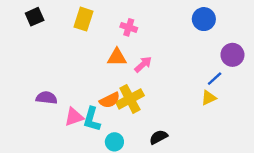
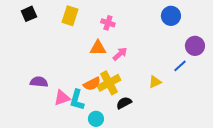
yellow triangle: (209, 98) -> (155, 82), moved
black semicircle: (159, 137) -> (124, 103), moved

